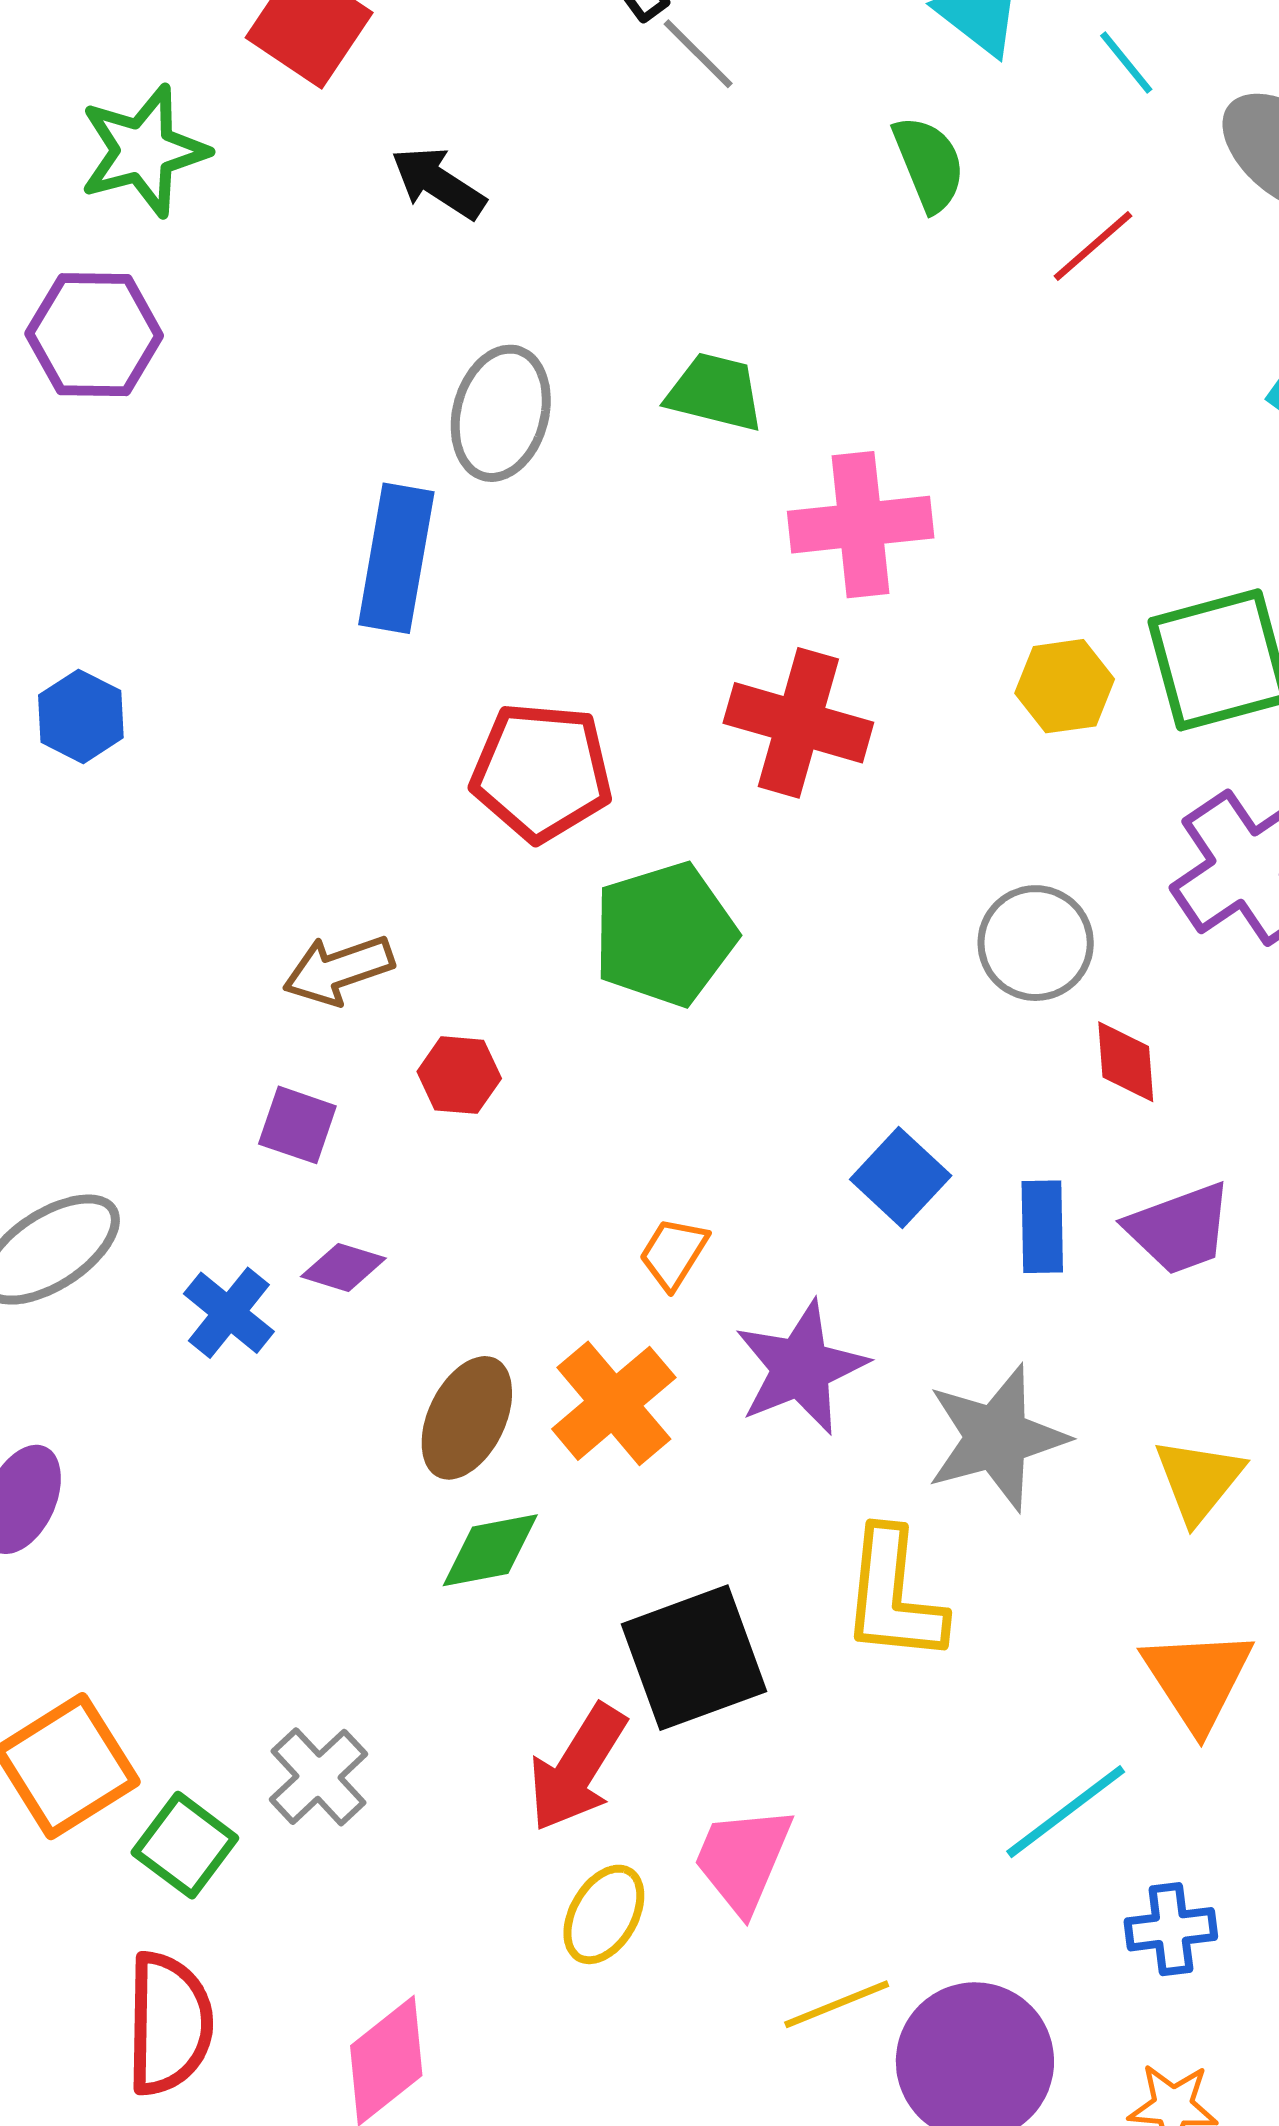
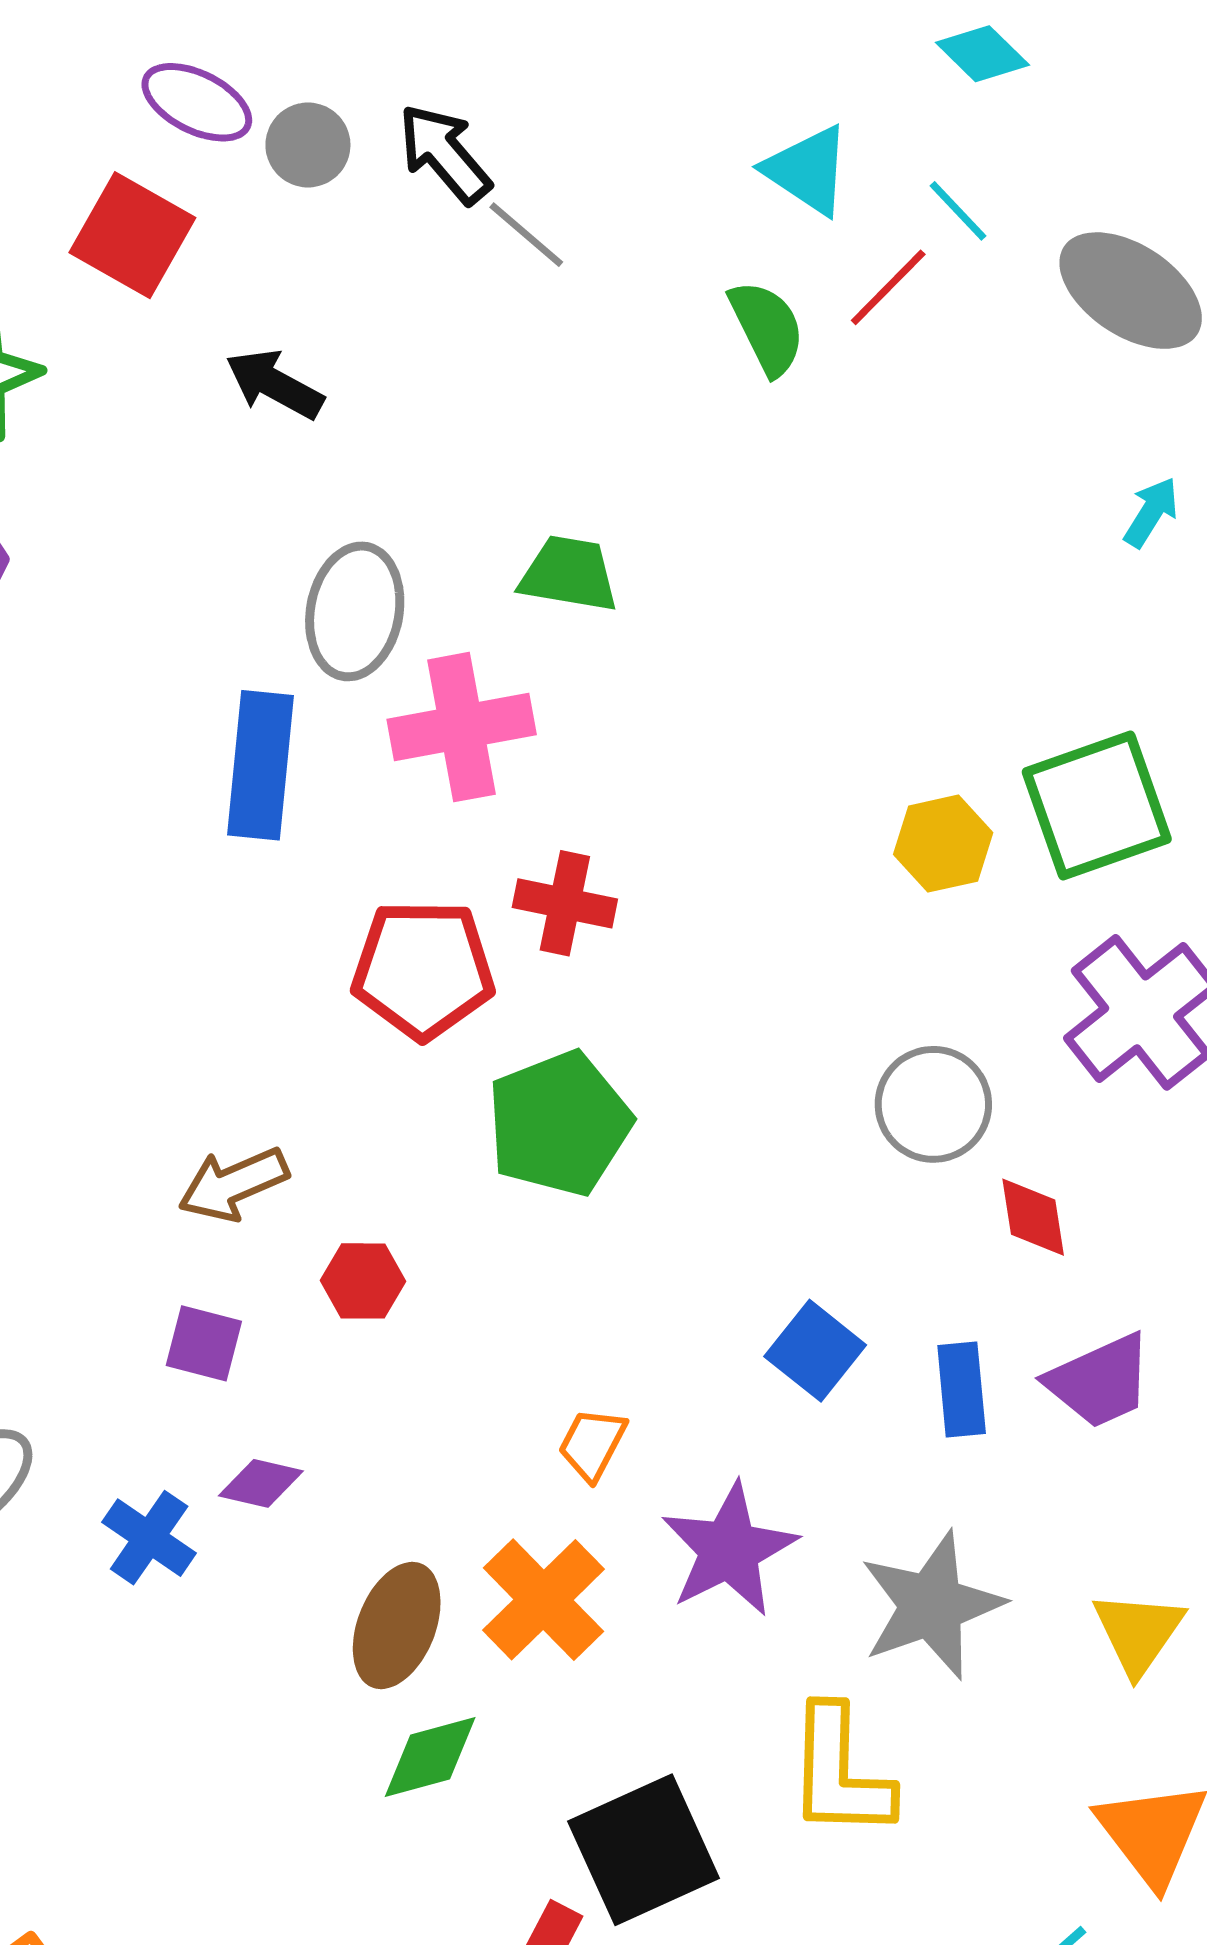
red line: (1093, 246) -> (888, 287), moved
pink cross: (861, 525) -> (462, 727), moved
red cross: (798, 723) -> (565, 903), moved, size x0.7

